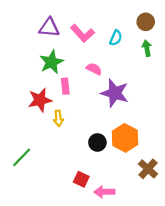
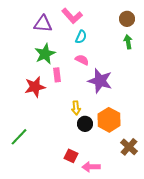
pink L-shape: (82, 33) -> (72, 16), moved
cyan semicircle: (116, 38) -> (81, 37), moved
yellow arrow: (58, 118) -> (76, 108), moved

